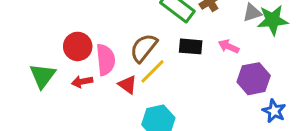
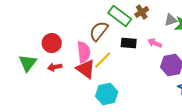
brown semicircle: (144, 48) -> (99, 31), moved
pink semicircle: (106, 60) -> (84, 52), moved
red triangle: (128, 85) -> (86, 69), size x1.5

